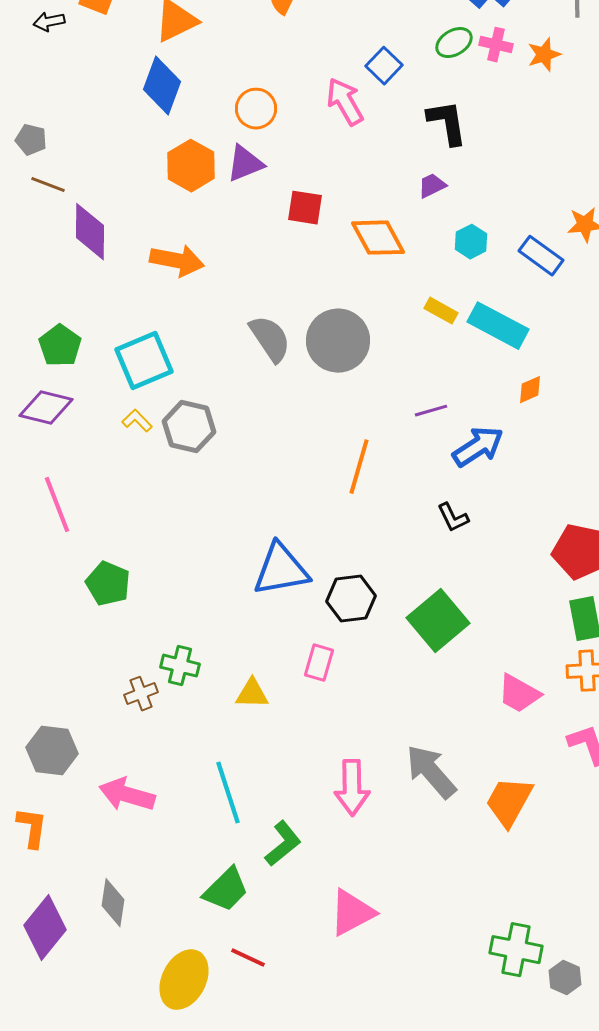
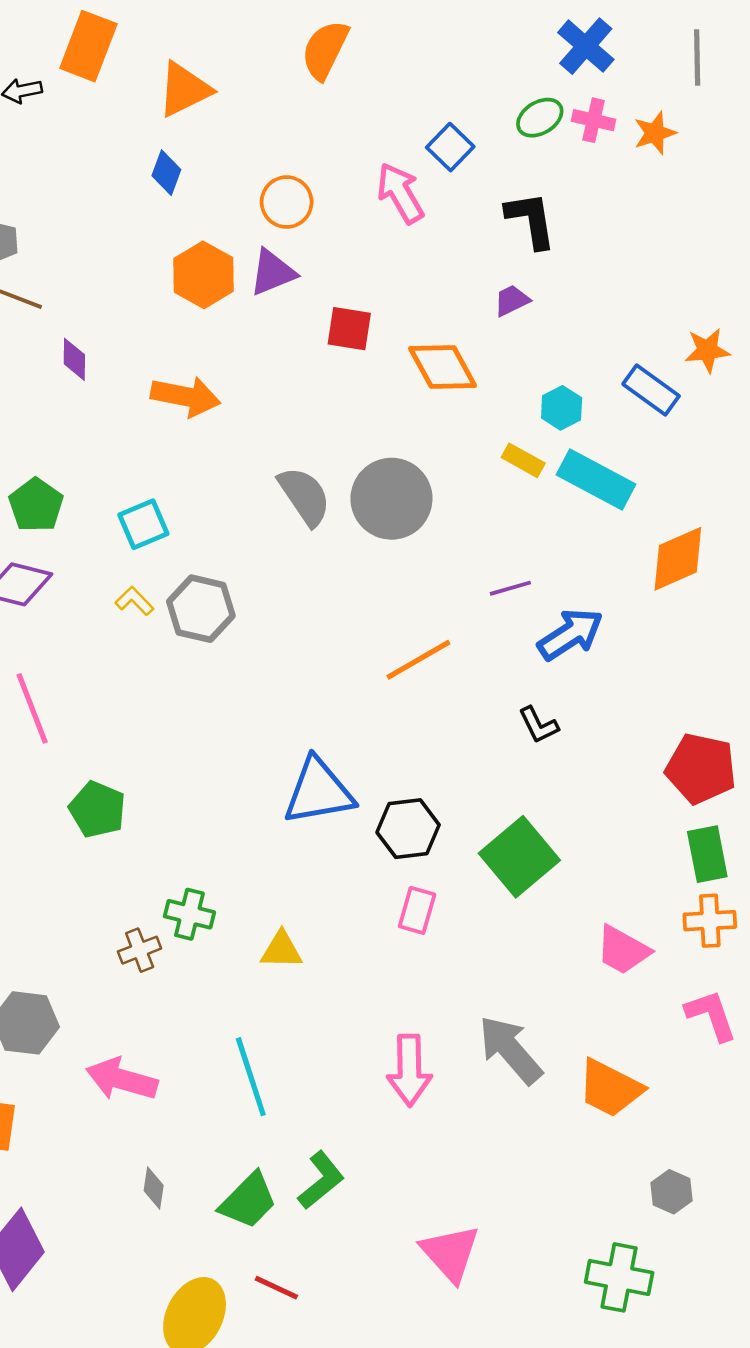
blue diamond: (162, 86) -> (166, 173), size x0.6
purple diamond: (90, 232) -> (74, 359), size x0.6
cyan hexagon: (471, 242) -> (562, 408), moved
cyan square: (144, 361) -> (143, 524), size x0.7
orange diamond: (530, 390) -> (678, 559), moved, size x1.8
orange line: (359, 467) -> (418, 660), turned 44
pink rectangle: (319, 663) -> (417, 910), moved
orange trapezoid: (509, 802) -> (610, 1088), turned -92
green L-shape: (283, 844) -> (321, 1180), moved
gray diamond: (113, 903) -> (154, 1188), moved, size x0.7
pink triangle: (352, 913) -> (450, 1253), moved, turned -44
gray hexagon: (565, 978) -> (671, 1192), moved

